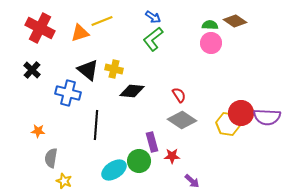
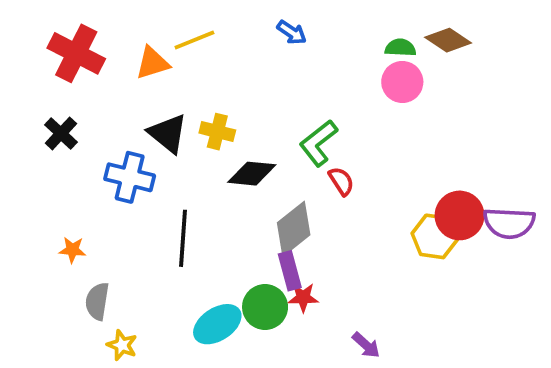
green L-shape: (153, 39) -> (318, 143), moved
gray diamond: (182, 120) -> (294, 229), moved, turned -72
red star: (172, 156) -> (303, 297), moved

